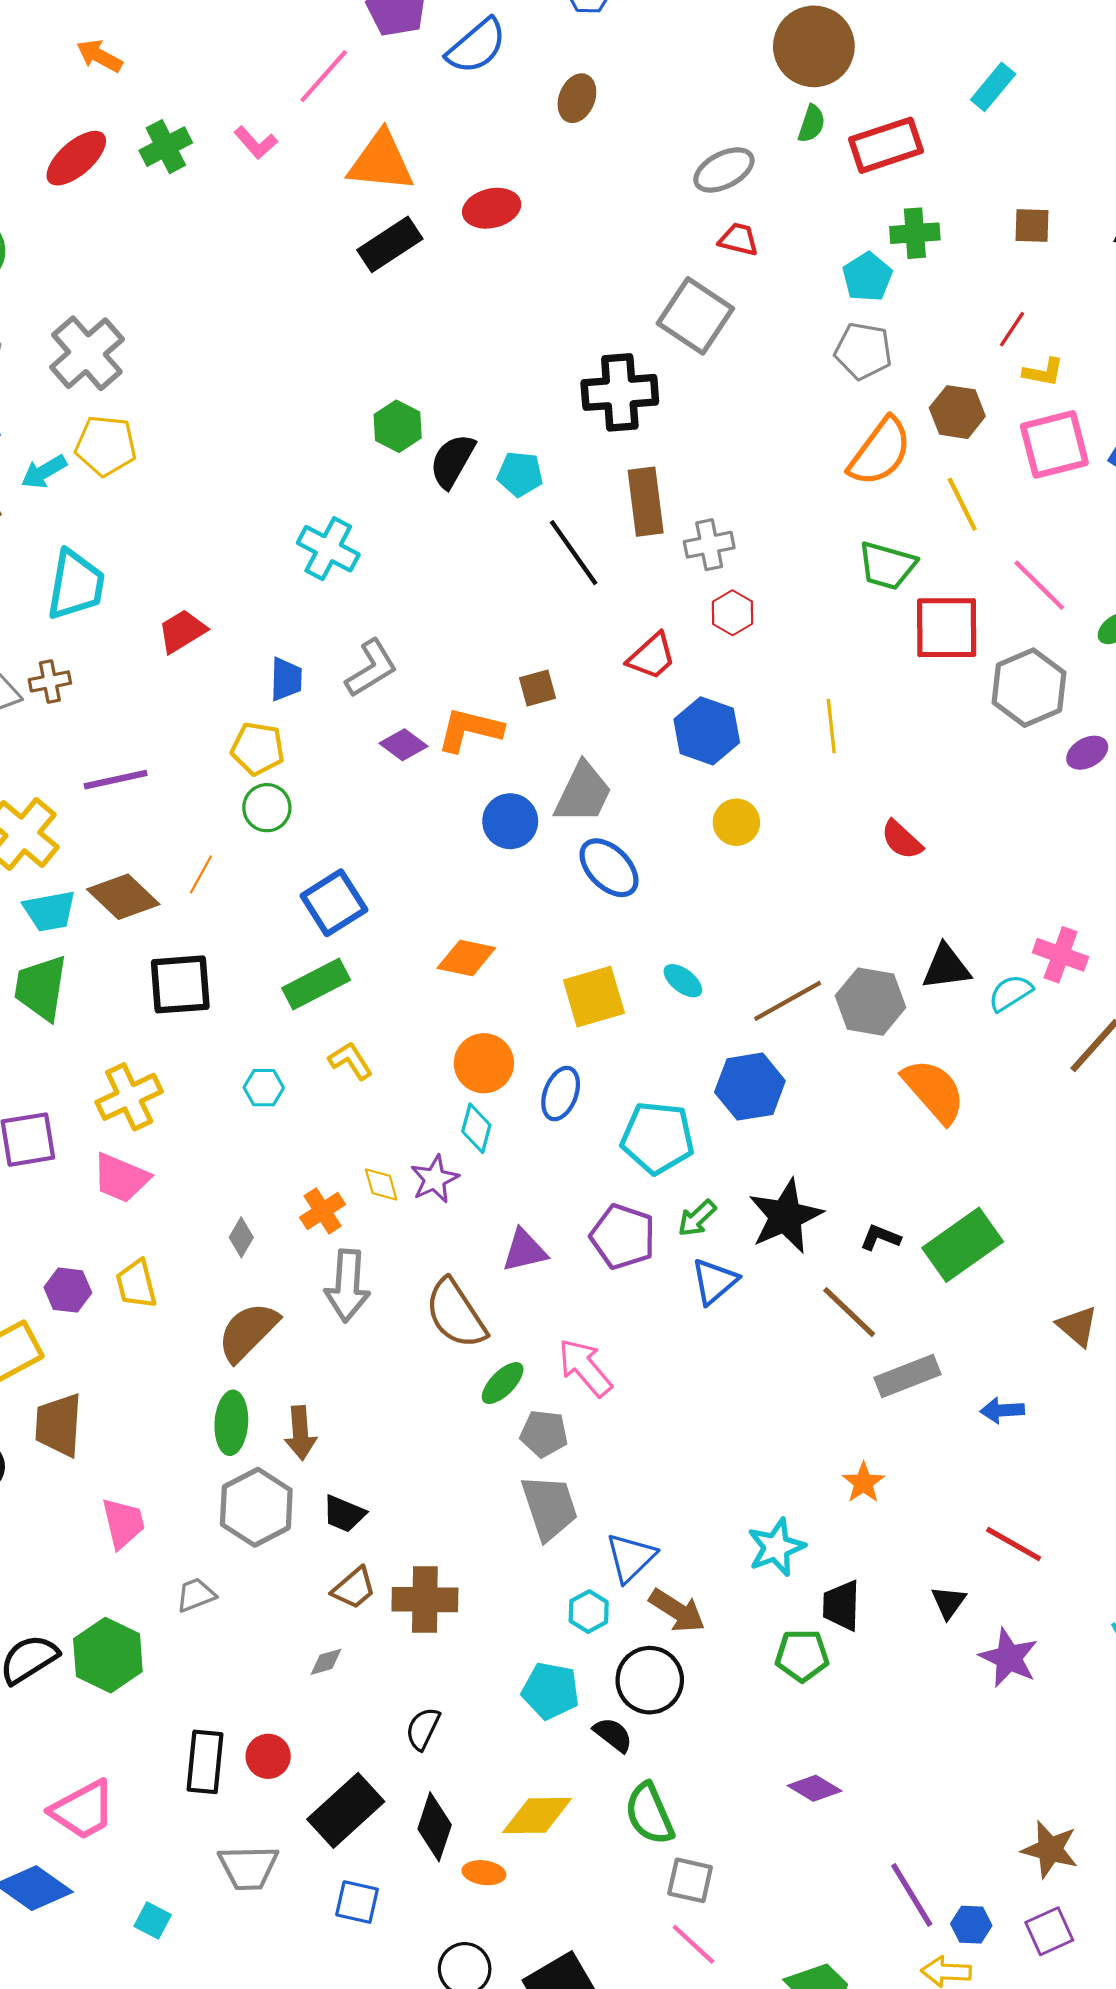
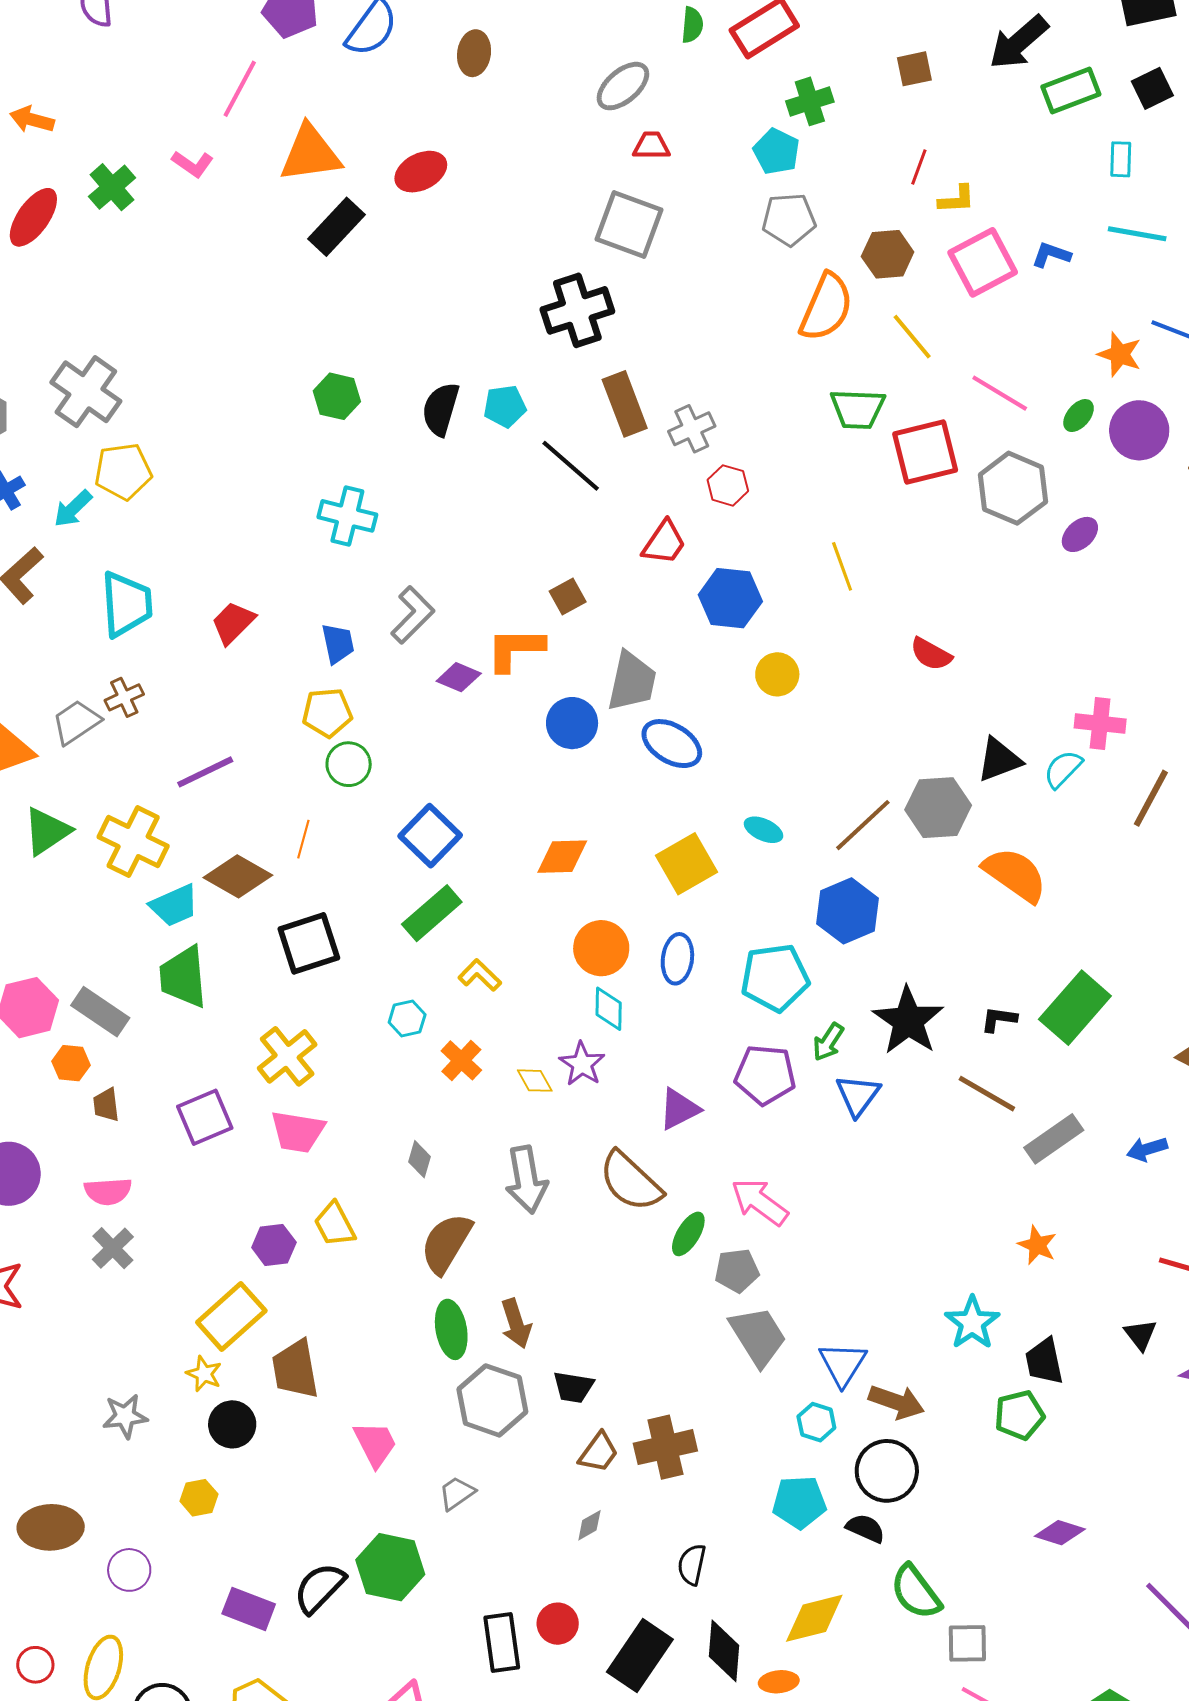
green hexagon: (398, 426) -> (337, 396), moved
orange cross: (323, 1211) -> (461, 1060), moved

